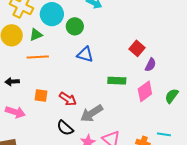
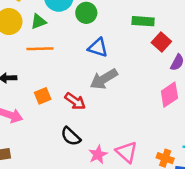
green rectangle: (117, 81) -> (143, 21), moved
orange square: (41, 95) -> (43, 96), turned -32
gray arrow: (92, 113) -> (104, 79), moved

